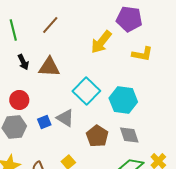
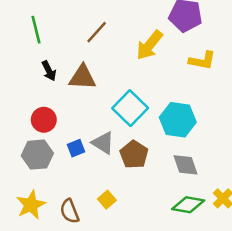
brown line: (50, 25) -> (97, 32), moved
brown pentagon: (97, 136) -> (134, 155), moved

